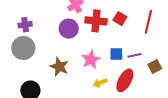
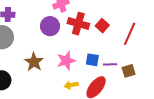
brown square: (155, 66) -> (129, 71), moved

